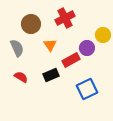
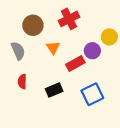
black rectangle: (51, 75) -> (54, 90), moved
red semicircle: (21, 77) -> (22, 82), turned -120

